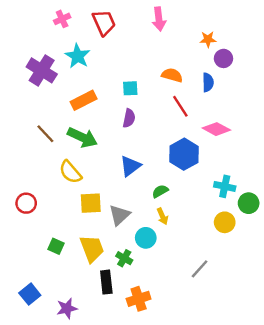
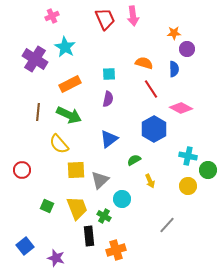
red trapezoid: (104, 23) -> (105, 19), moved
brown line: (45, 134) -> (38, 112), turned 48
yellow arrow: (162, 216) -> (150, 181), moved
purple star: (67, 308) -> (56, 258), turned 30

